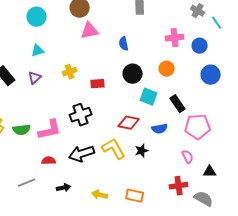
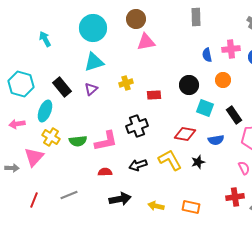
cyan circle: (37, 17) -> (93, 28), size x1.4
blue semicircle: (124, 44) -> (207, 55), moved
cyan triangle: (38, 51) -> (94, 62), size x1.5
black arrow: (82, 154) -> (138, 165), size x0.7
gray line: (27, 183) -> (69, 195), moved
black arrow: (64, 188) -> (120, 199), size x1.5

